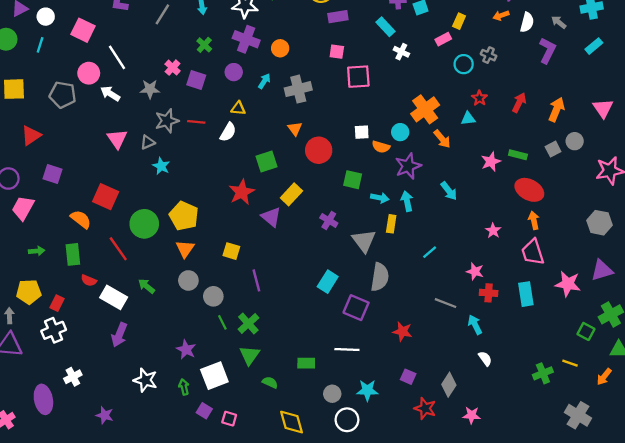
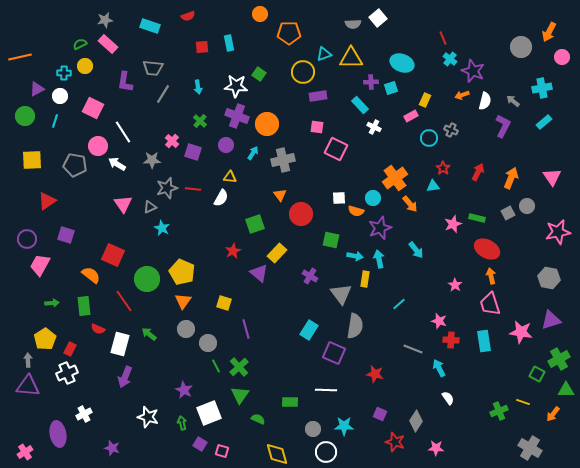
orange circle: (280, 48) -> (267, 124), size x1.5
pink square: (358, 77) -> (336, 149), turned 30
red star: (242, 192) -> (233, 251), size x0.7
yellow pentagon: (29, 292) -> (45, 339), turned -30
white rectangle: (114, 297) -> (120, 344), turned 75

